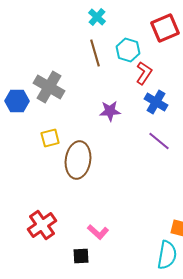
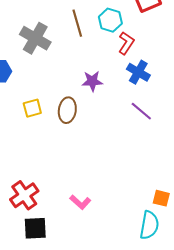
gray cross: (49, 87) -> (35, 38), moved
brown ellipse: (78, 160) -> (67, 110), moved, size x0.7
black square: (81, 256) -> (35, 228), moved, size x1.4

